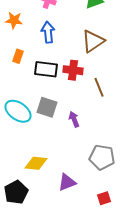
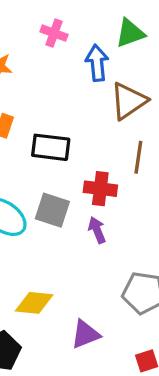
blue arrow: (48, 32) -> (97, 63), moved
red cross: (73, 70) -> (100, 189), moved
brown line: (99, 87) -> (138, 157), moved, turned 30

